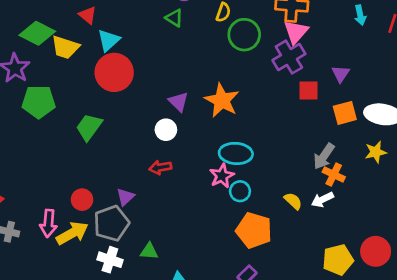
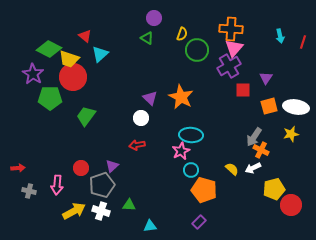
red circle: (114, 72) -> (73, 77), moved
cyan circle: (240, 191) -> (191, 170), moved
yellow arrow: (72, 233) -> (74, 211), moved
yellow pentagon: (338, 260) -> (274, 189), moved

